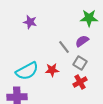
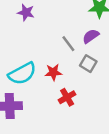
red cross: (80, 82) -> (67, 97), moved

